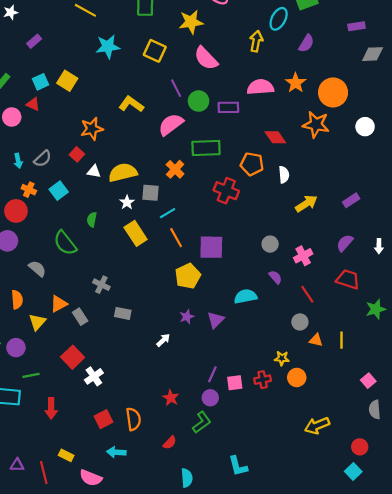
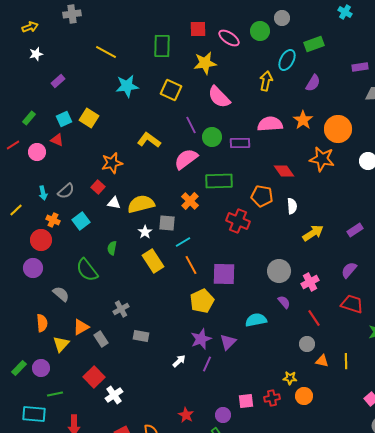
gray circle: (270, 244) -> (279, 271), size x1.5
gray cross: (101, 285) -> (121, 309), turned 35
purple star: (187, 317) -> (201, 339), size x1.5
purple line: (212, 374) -> (207, 364), moved

